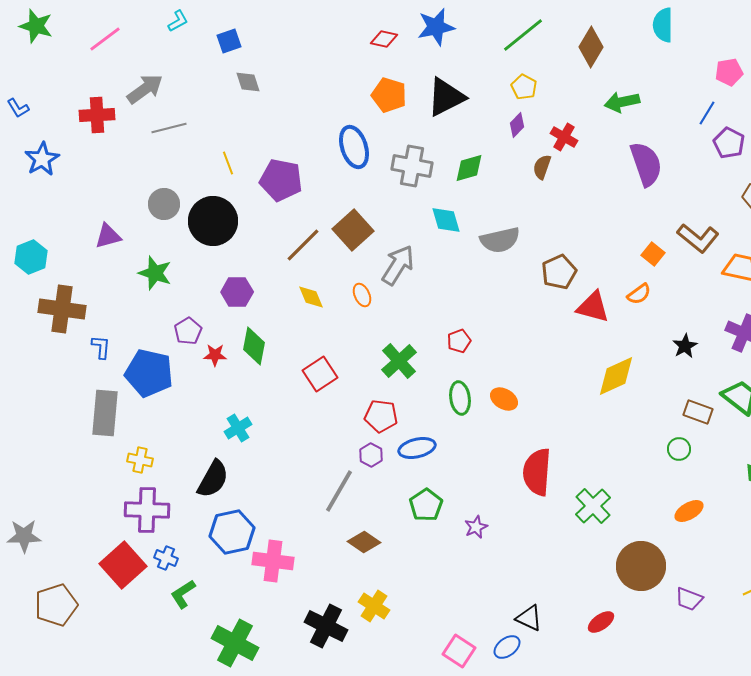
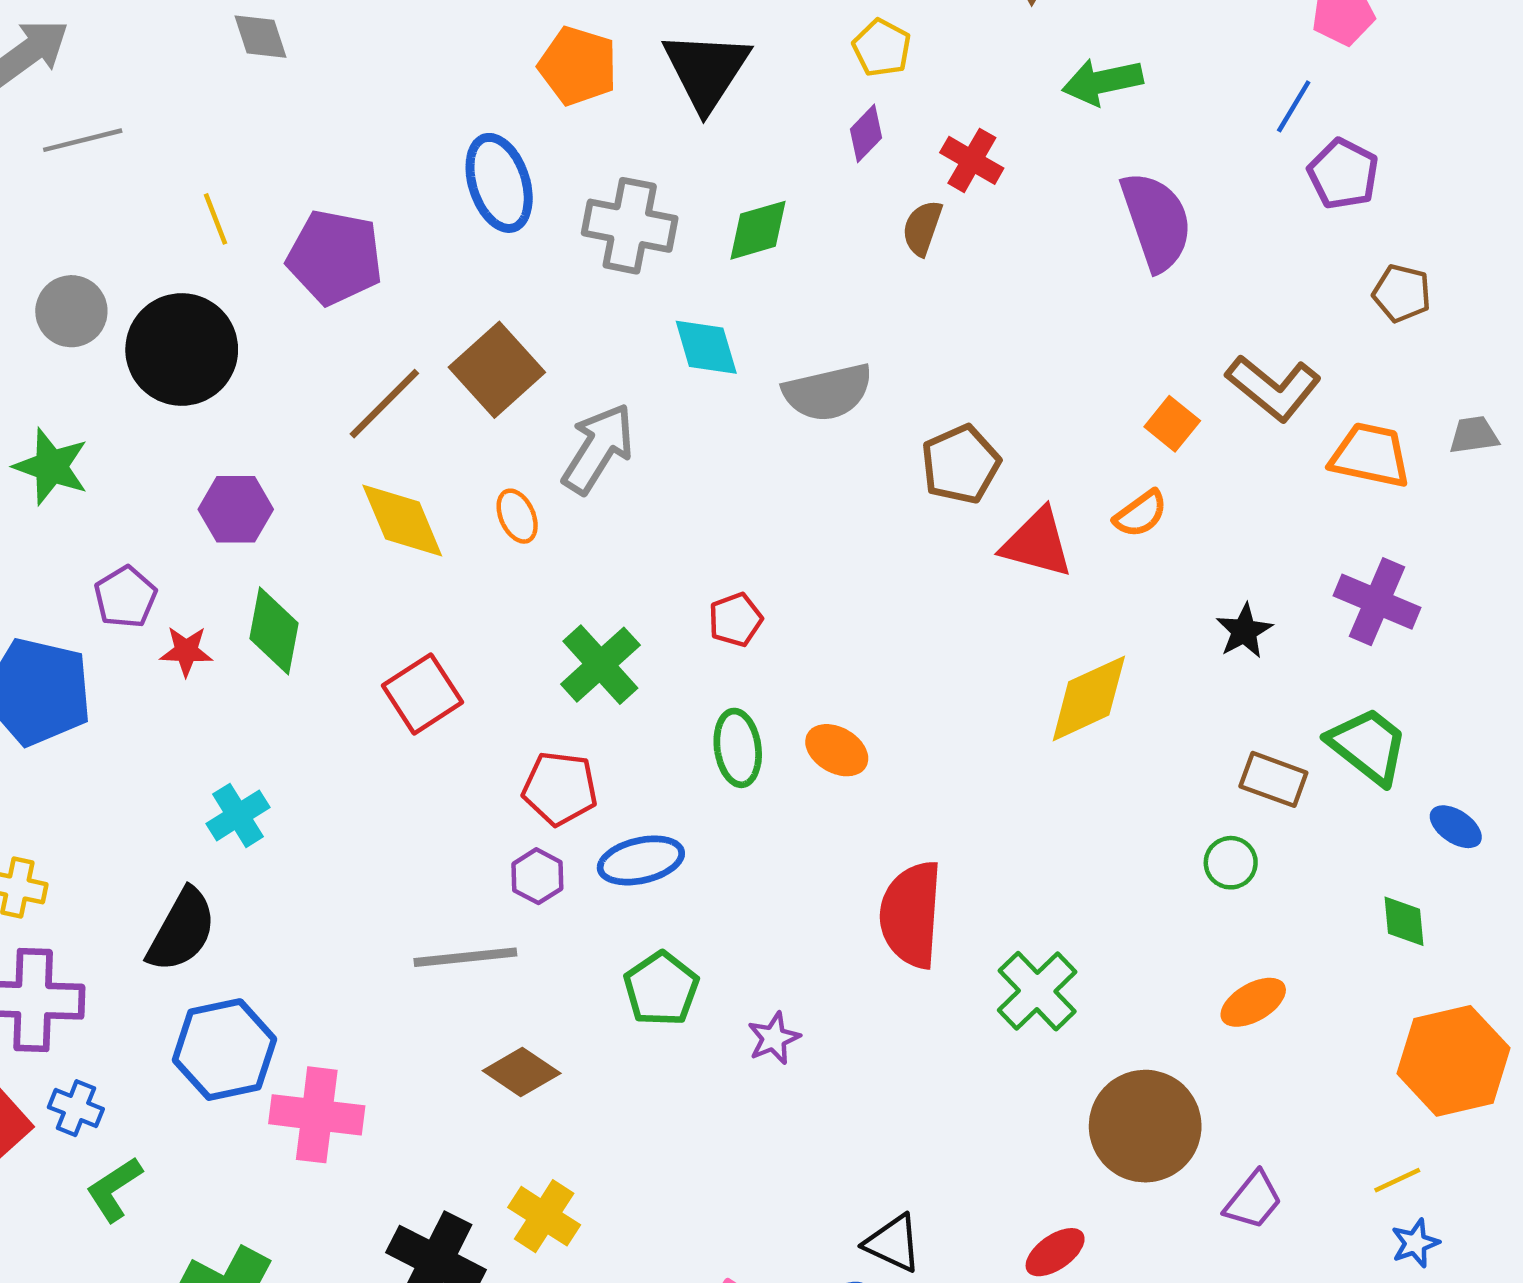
black triangle: (446, 97) -> (706, 70), turned -30
yellow diamond: (311, 297) -> (402, 521), size x1.5
gray line: (339, 491) -> (465, 957), turned 54
purple trapezoid: (689, 599) -> (1253, 1200), turned -72

